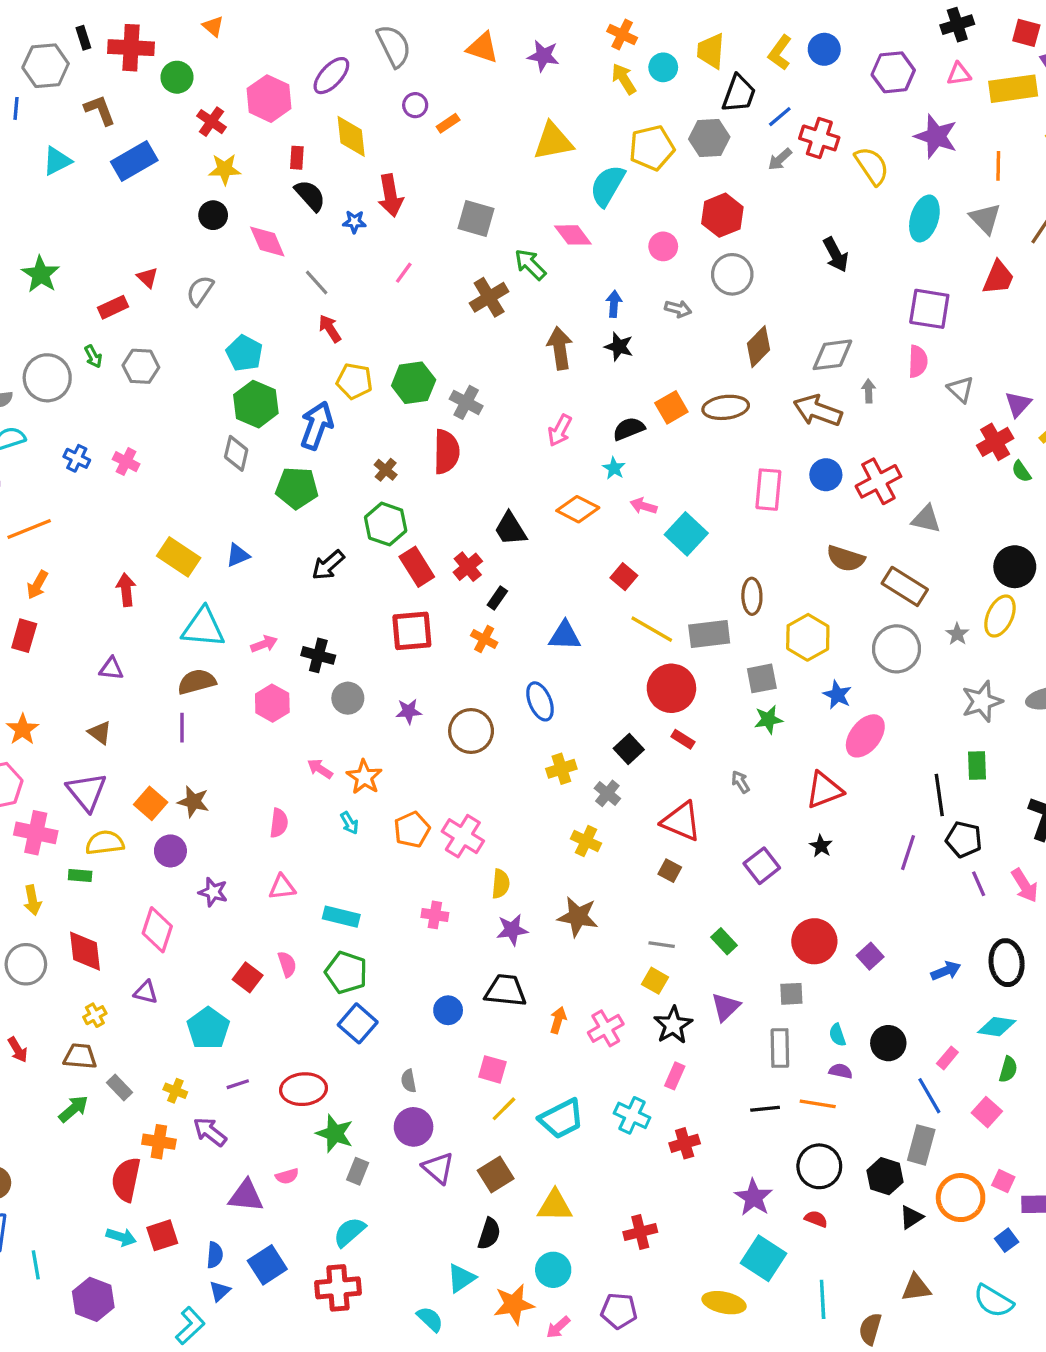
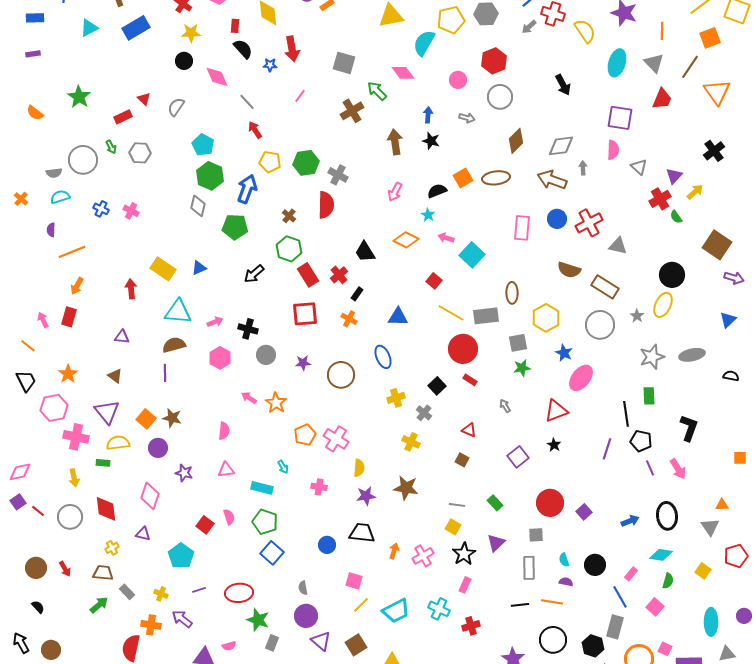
red triangle: (681, 821) -> (469, 430), size x0.6
cyan arrow: (349, 823) -> (283, 467), moved

